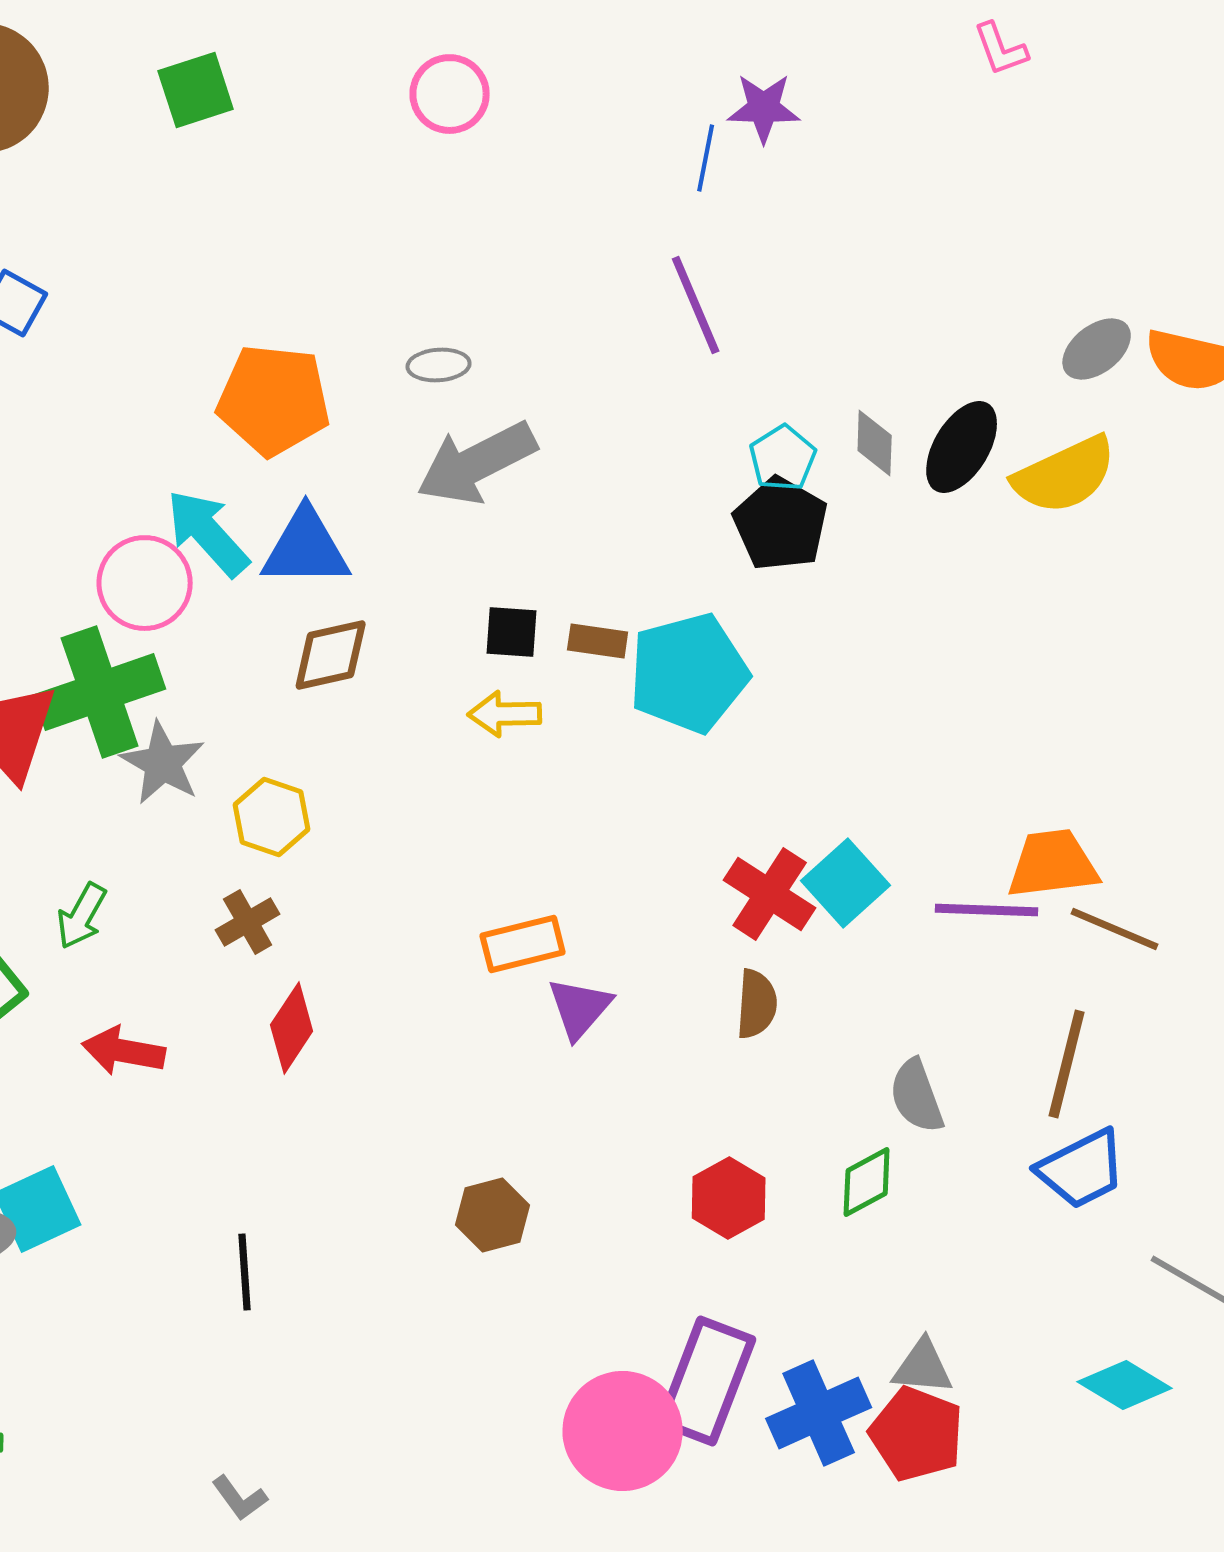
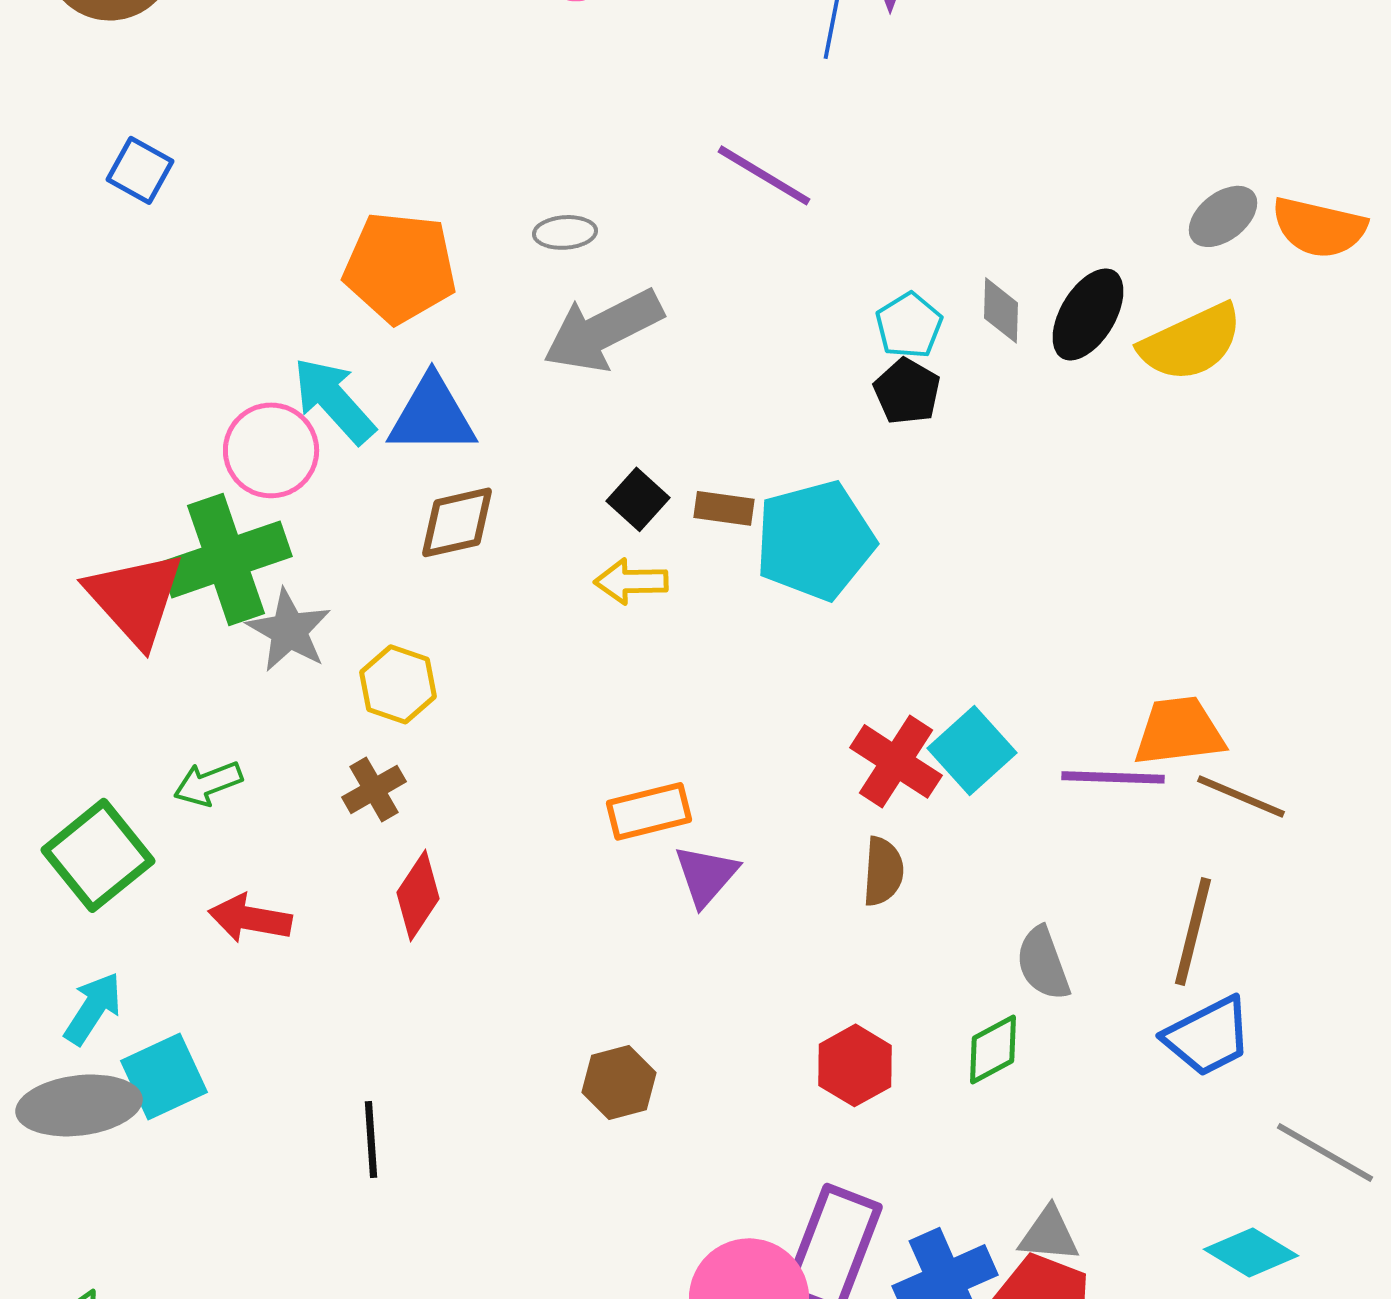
purple line: (696, 305) -> (764, 175), moved, turned -36
black pentagon: (781, 524) -> (907, 391), size x0.7
black square: (512, 632) -> (638, 499), turned 38
green arrow: (82, 916) -> (208, 783), turned 40

